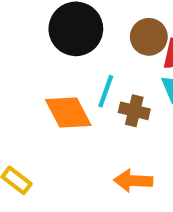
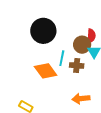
brown circle: (149, 37) -> (82, 45), moved

